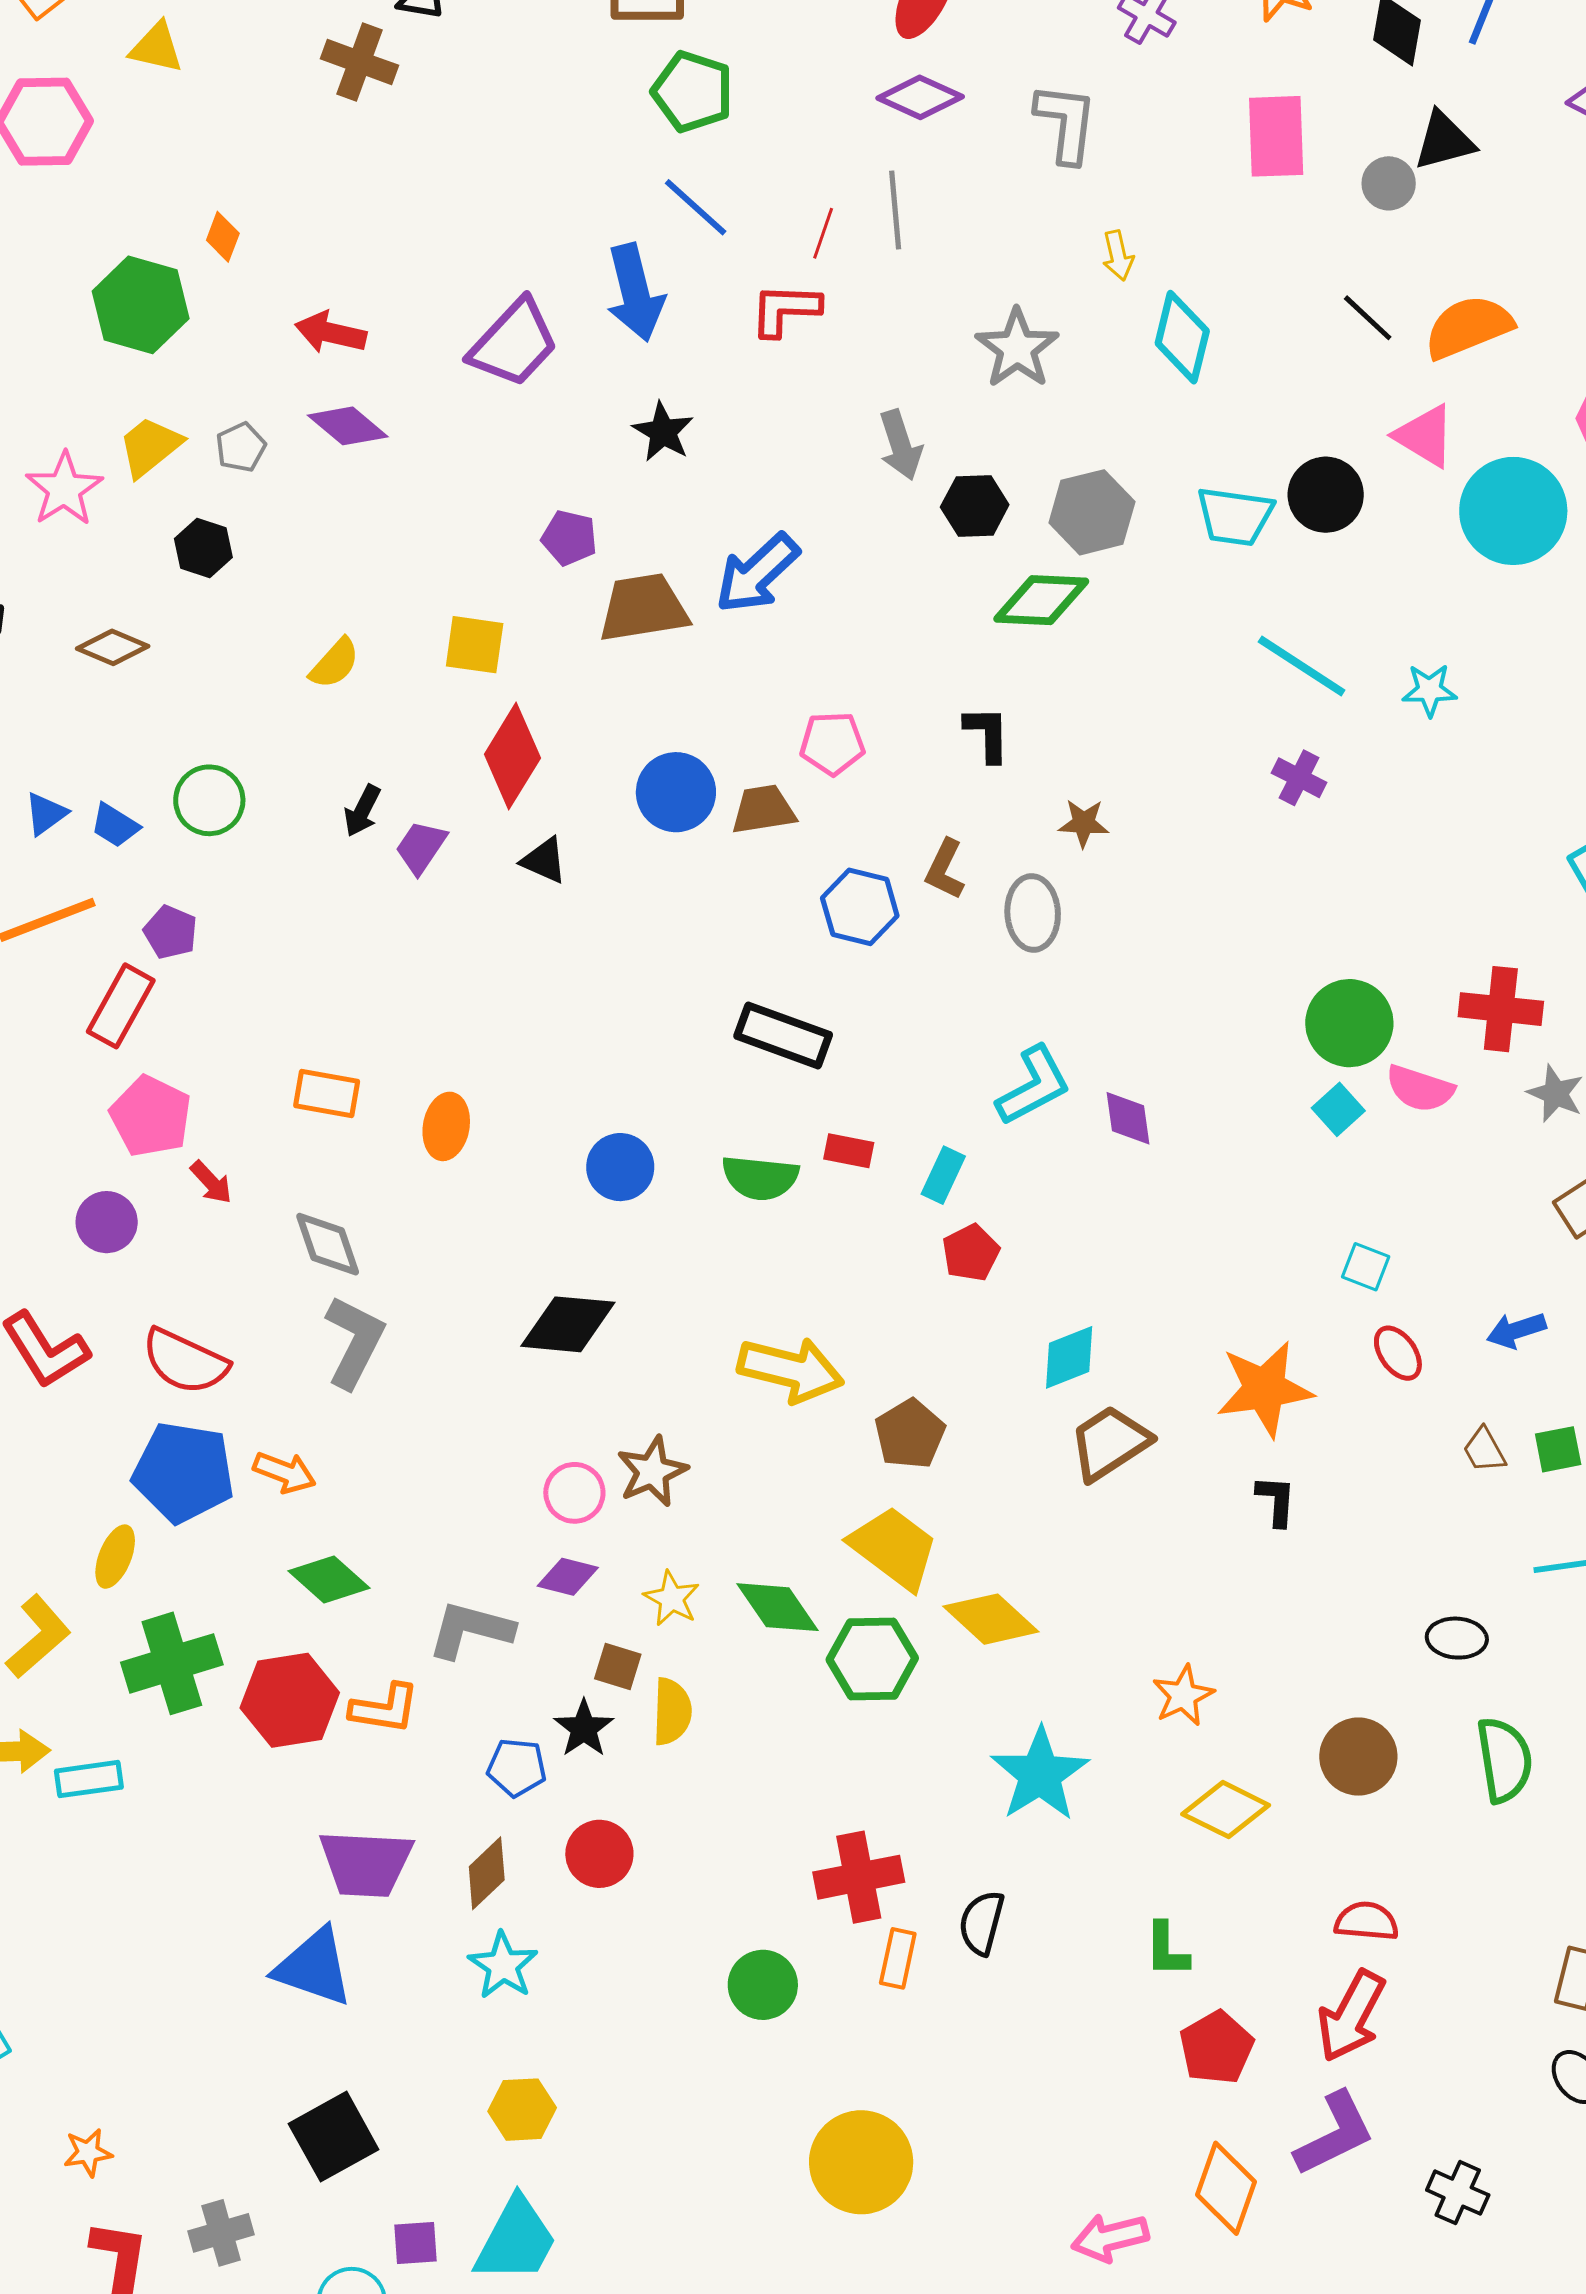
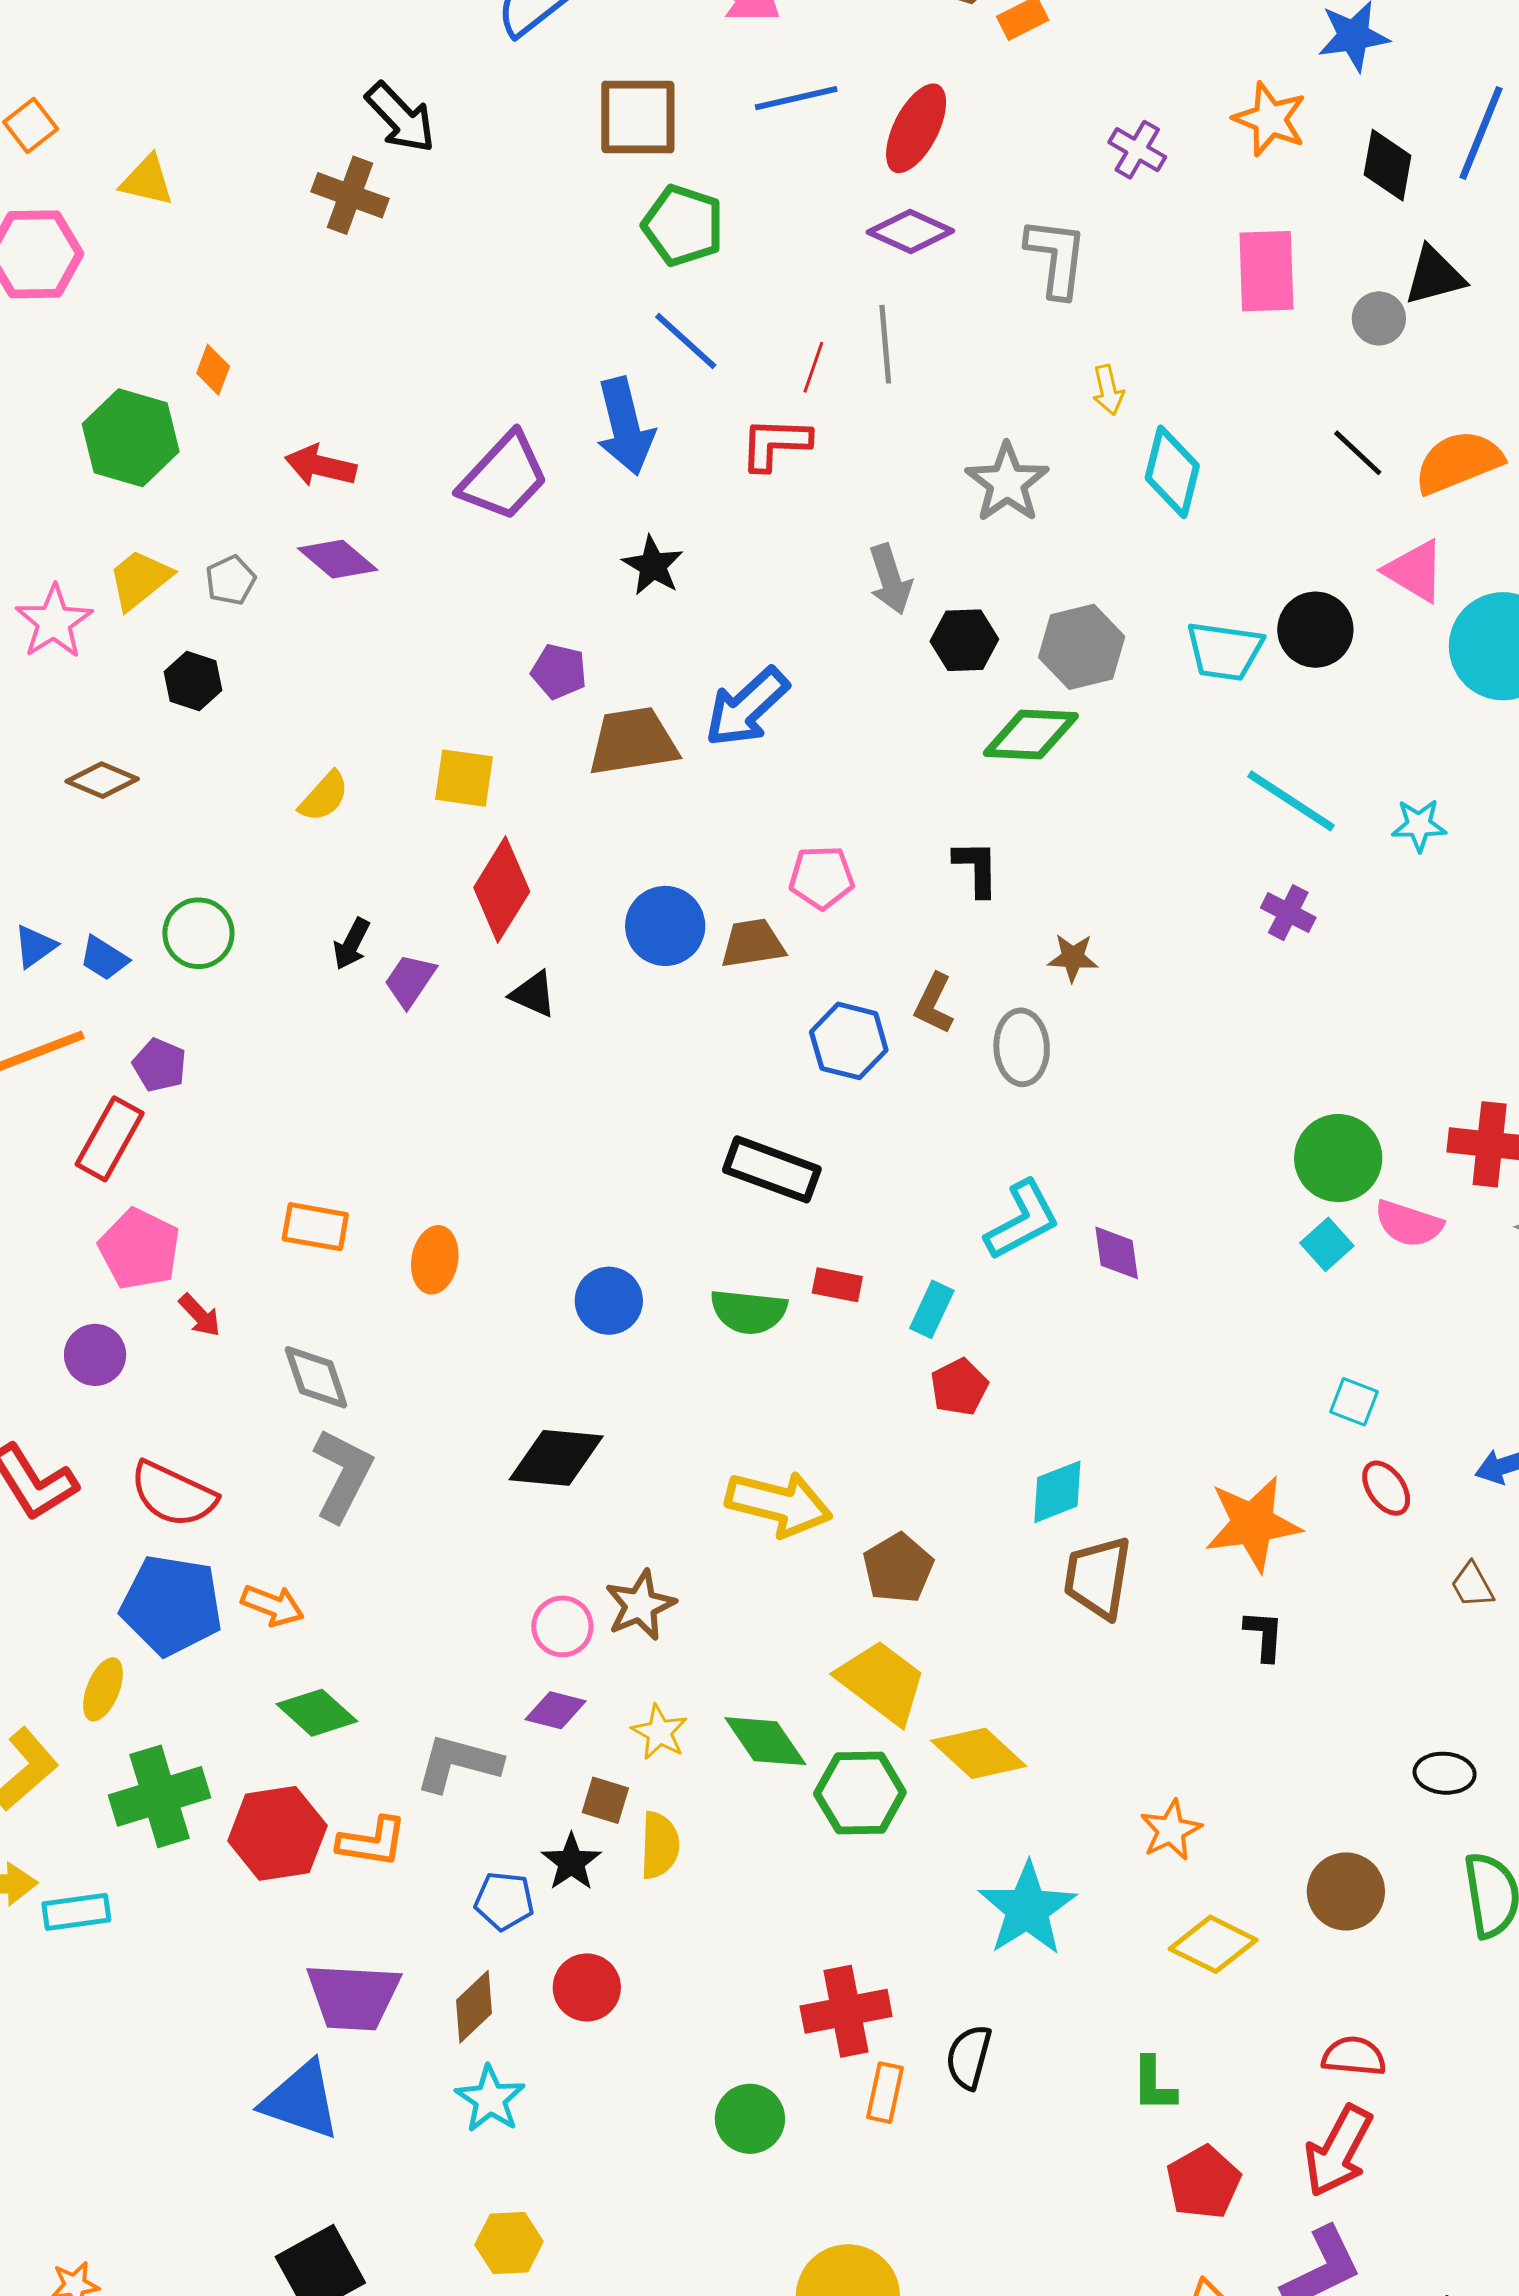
brown trapezoid: (1110, 1443) -> (1098, 1577), turned -48

